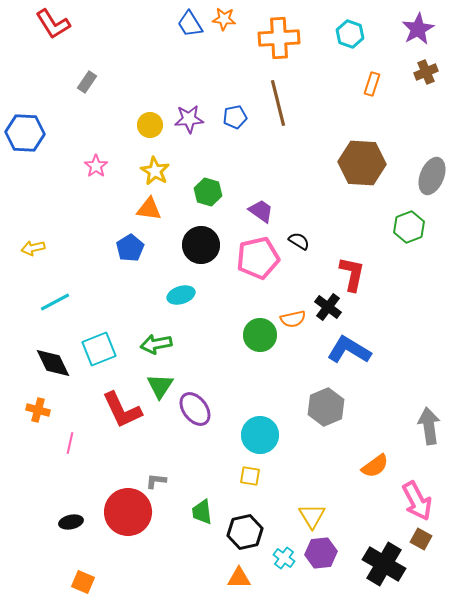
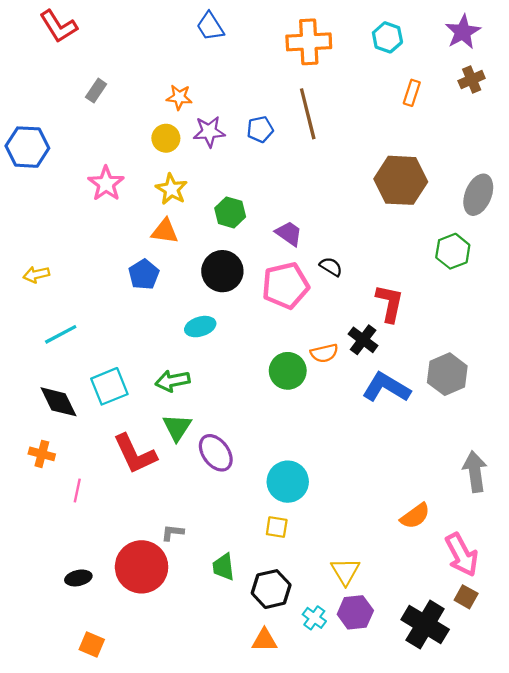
orange star: (224, 19) -> (179, 97), moved
pink star: (96, 166) -> (106, 184), size x1.4
gray hexagon: (326, 407) -> (447, 374), moved

